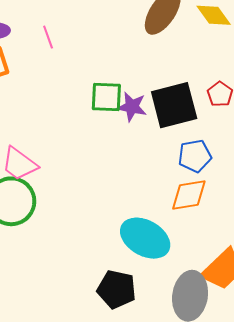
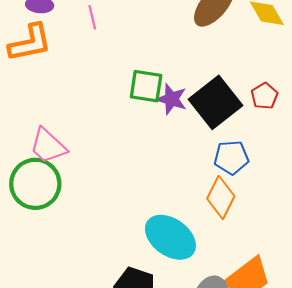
black square: (174, 105) -> (215, 102), turned -30
orange diamond: (189, 195) -> (221, 197), turned -60

